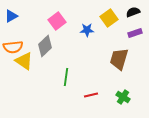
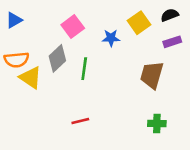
green line: (66, 77) -> (84, 69), moved
red line: (91, 95) -> (80, 121), moved
green cross: (123, 97) -> (157, 123), turned -32

